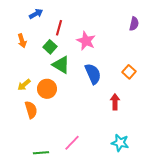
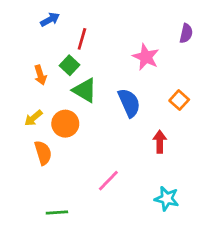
orange arrow: (22, 41) -> (40, 75), moved
pink star: (86, 41) -> (146, 57), moved
pink line: (72, 143) -> (108, 181), moved

